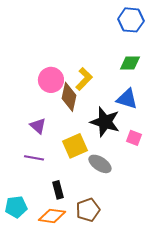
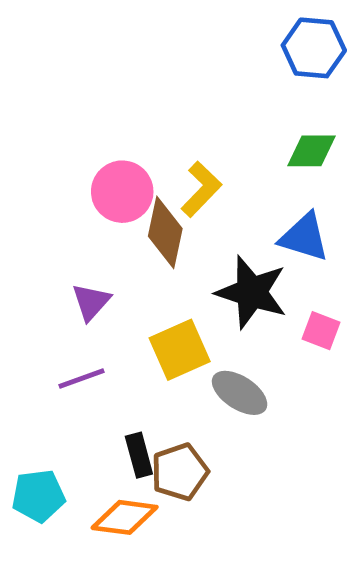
purple triangle: (38, 126) -> (91, 302), turned 30
purple line: (34, 158) -> (81, 378), turned -30
brown pentagon: (88, 210) -> (180, 472), moved

